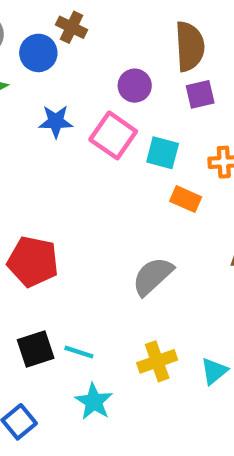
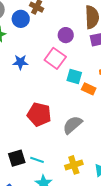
blue star: (56, 121) -> (20, 62), moved
cyan square: (163, 153) -> (74, 76), moved
red pentagon: (33, 261) -> (39, 114), moved

